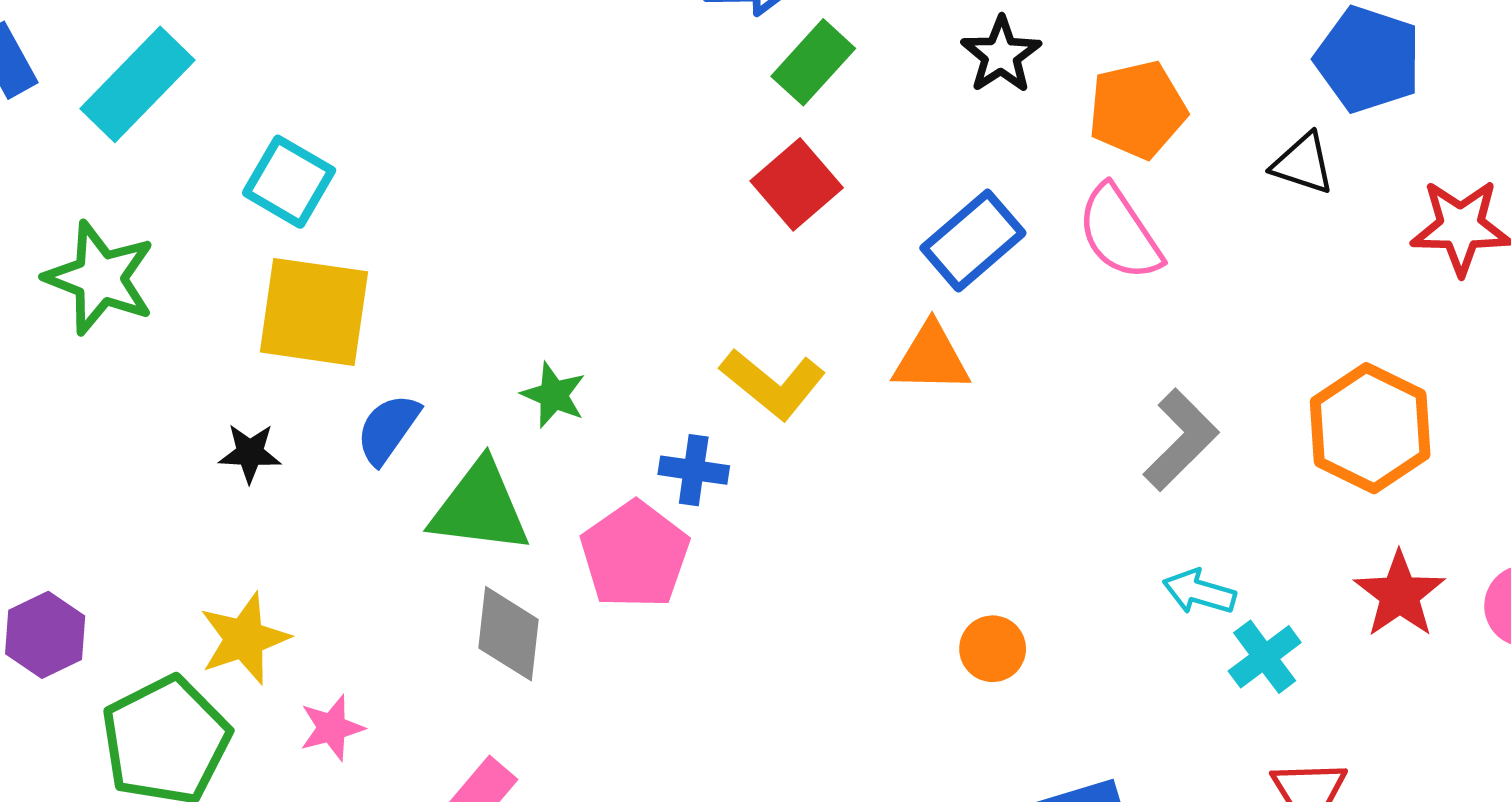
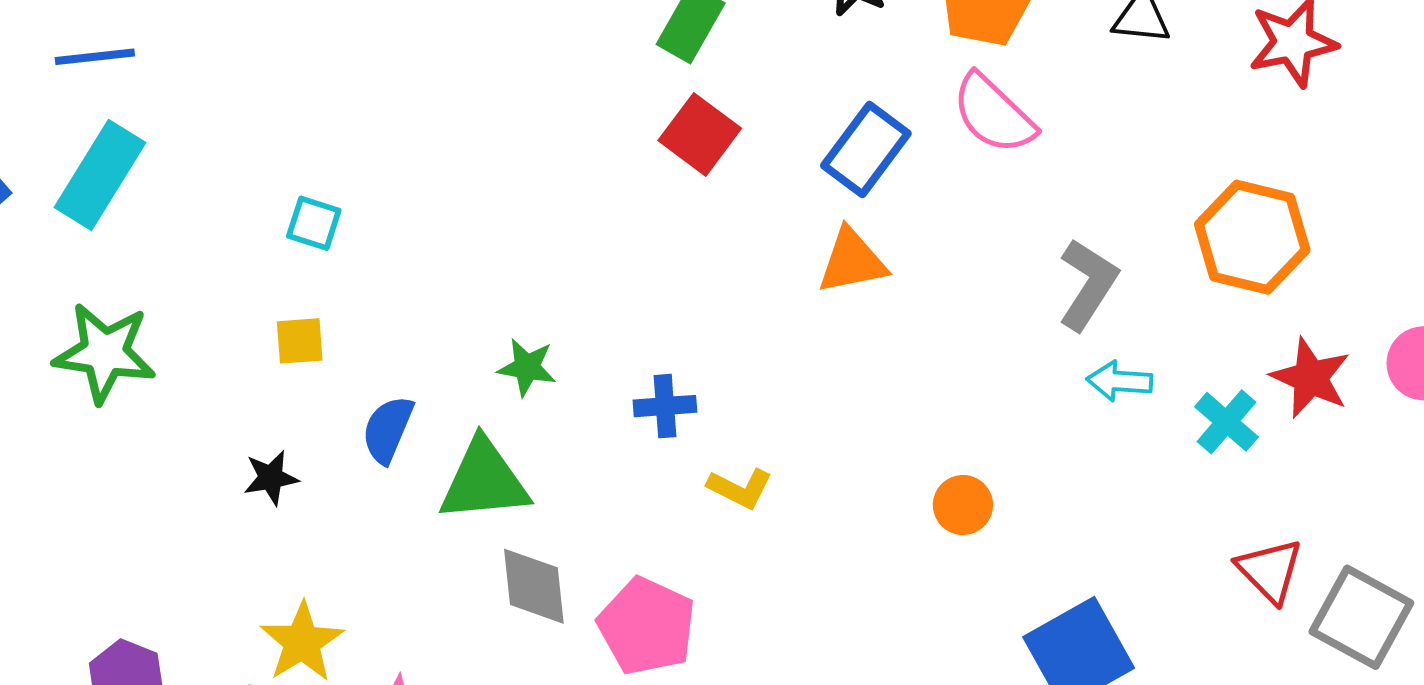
cyan square: (289, 182) -> (314, 223), moved, size x0.7
yellow square: (314, 312) -> (300, 341), size x0.5
yellow L-shape: (773, 384) -> (740, 488), moved, size x0.7
pink pentagon: (635, 555) -> (647, 626), moved
cyan arrow: (1199, 592) -> (1119, 381), moved
cyan cross: (1265, 657) -> (1227, 422), moved

